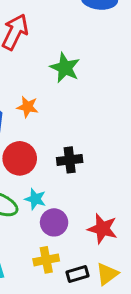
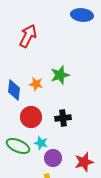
green star: (65, 68) -> (60, 75), moved, turned 30
red star: (102, 229) -> (84, 162), turned -30

